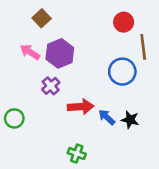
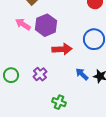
purple cross: (51, 86) -> (40, 74), moved
red arrow: (81, 107) -> (62, 49), moved

